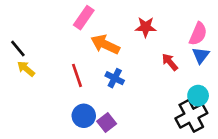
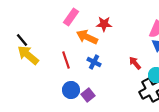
red star: (146, 27) -> (104, 24), moved
red arrow: (170, 62) -> (135, 63), moved
yellow arrow: (26, 69) -> (28, 55), size x1.6

